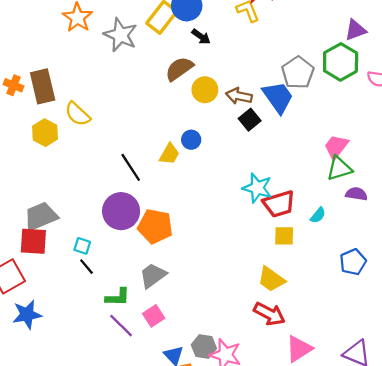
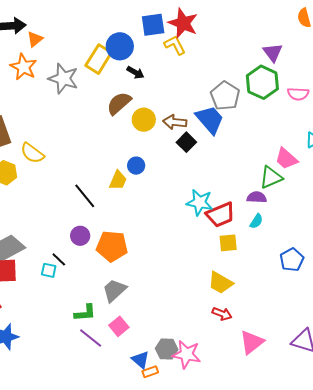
purple triangle: (356, 30) -> (273, 52), turned -40
pink trapezoid: (336, 147) -> (286, 159), moved, turned -80
purple semicircle: (356, 194) -> (257, 197), moved
purple circle: (121, 211) -> (80, 236), size x0.6
black line: (86, 267) -> (59, 259), moved
red arrow: (269, 314) -> (222, 314), size x0.7

